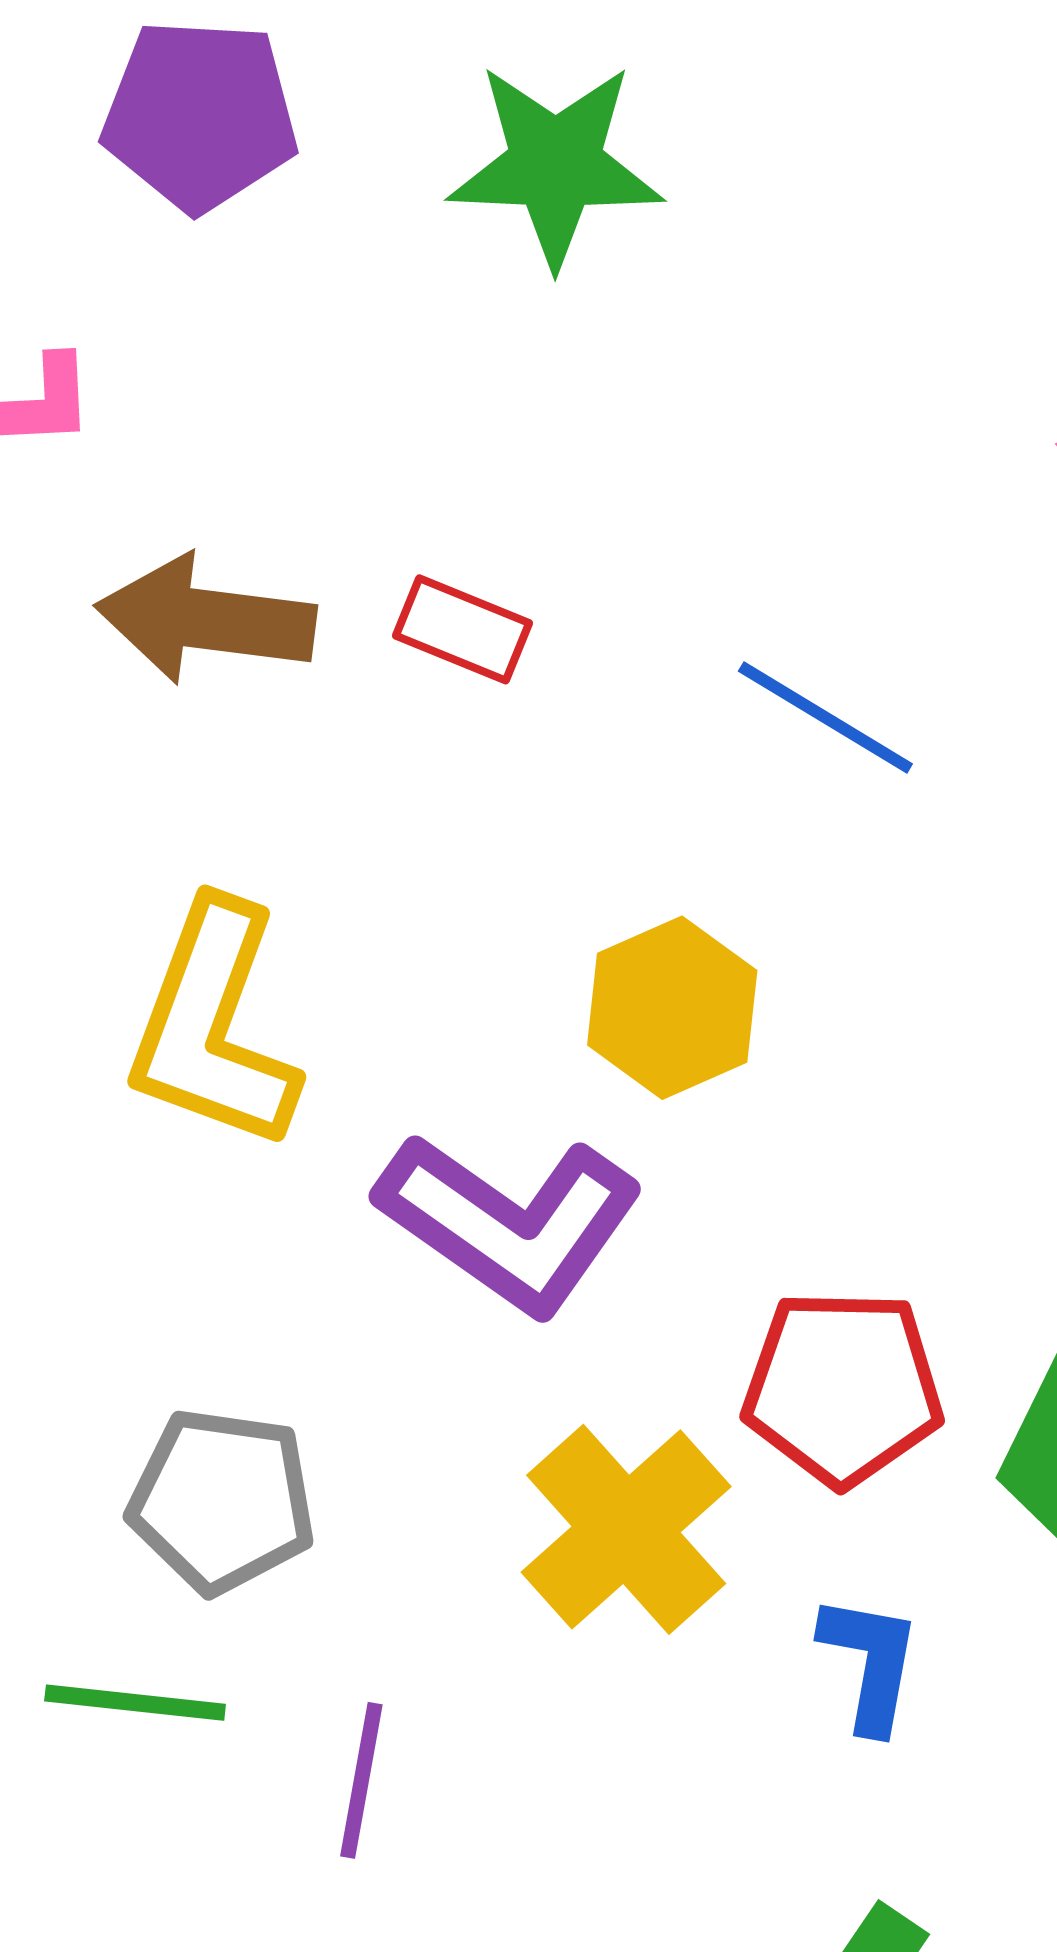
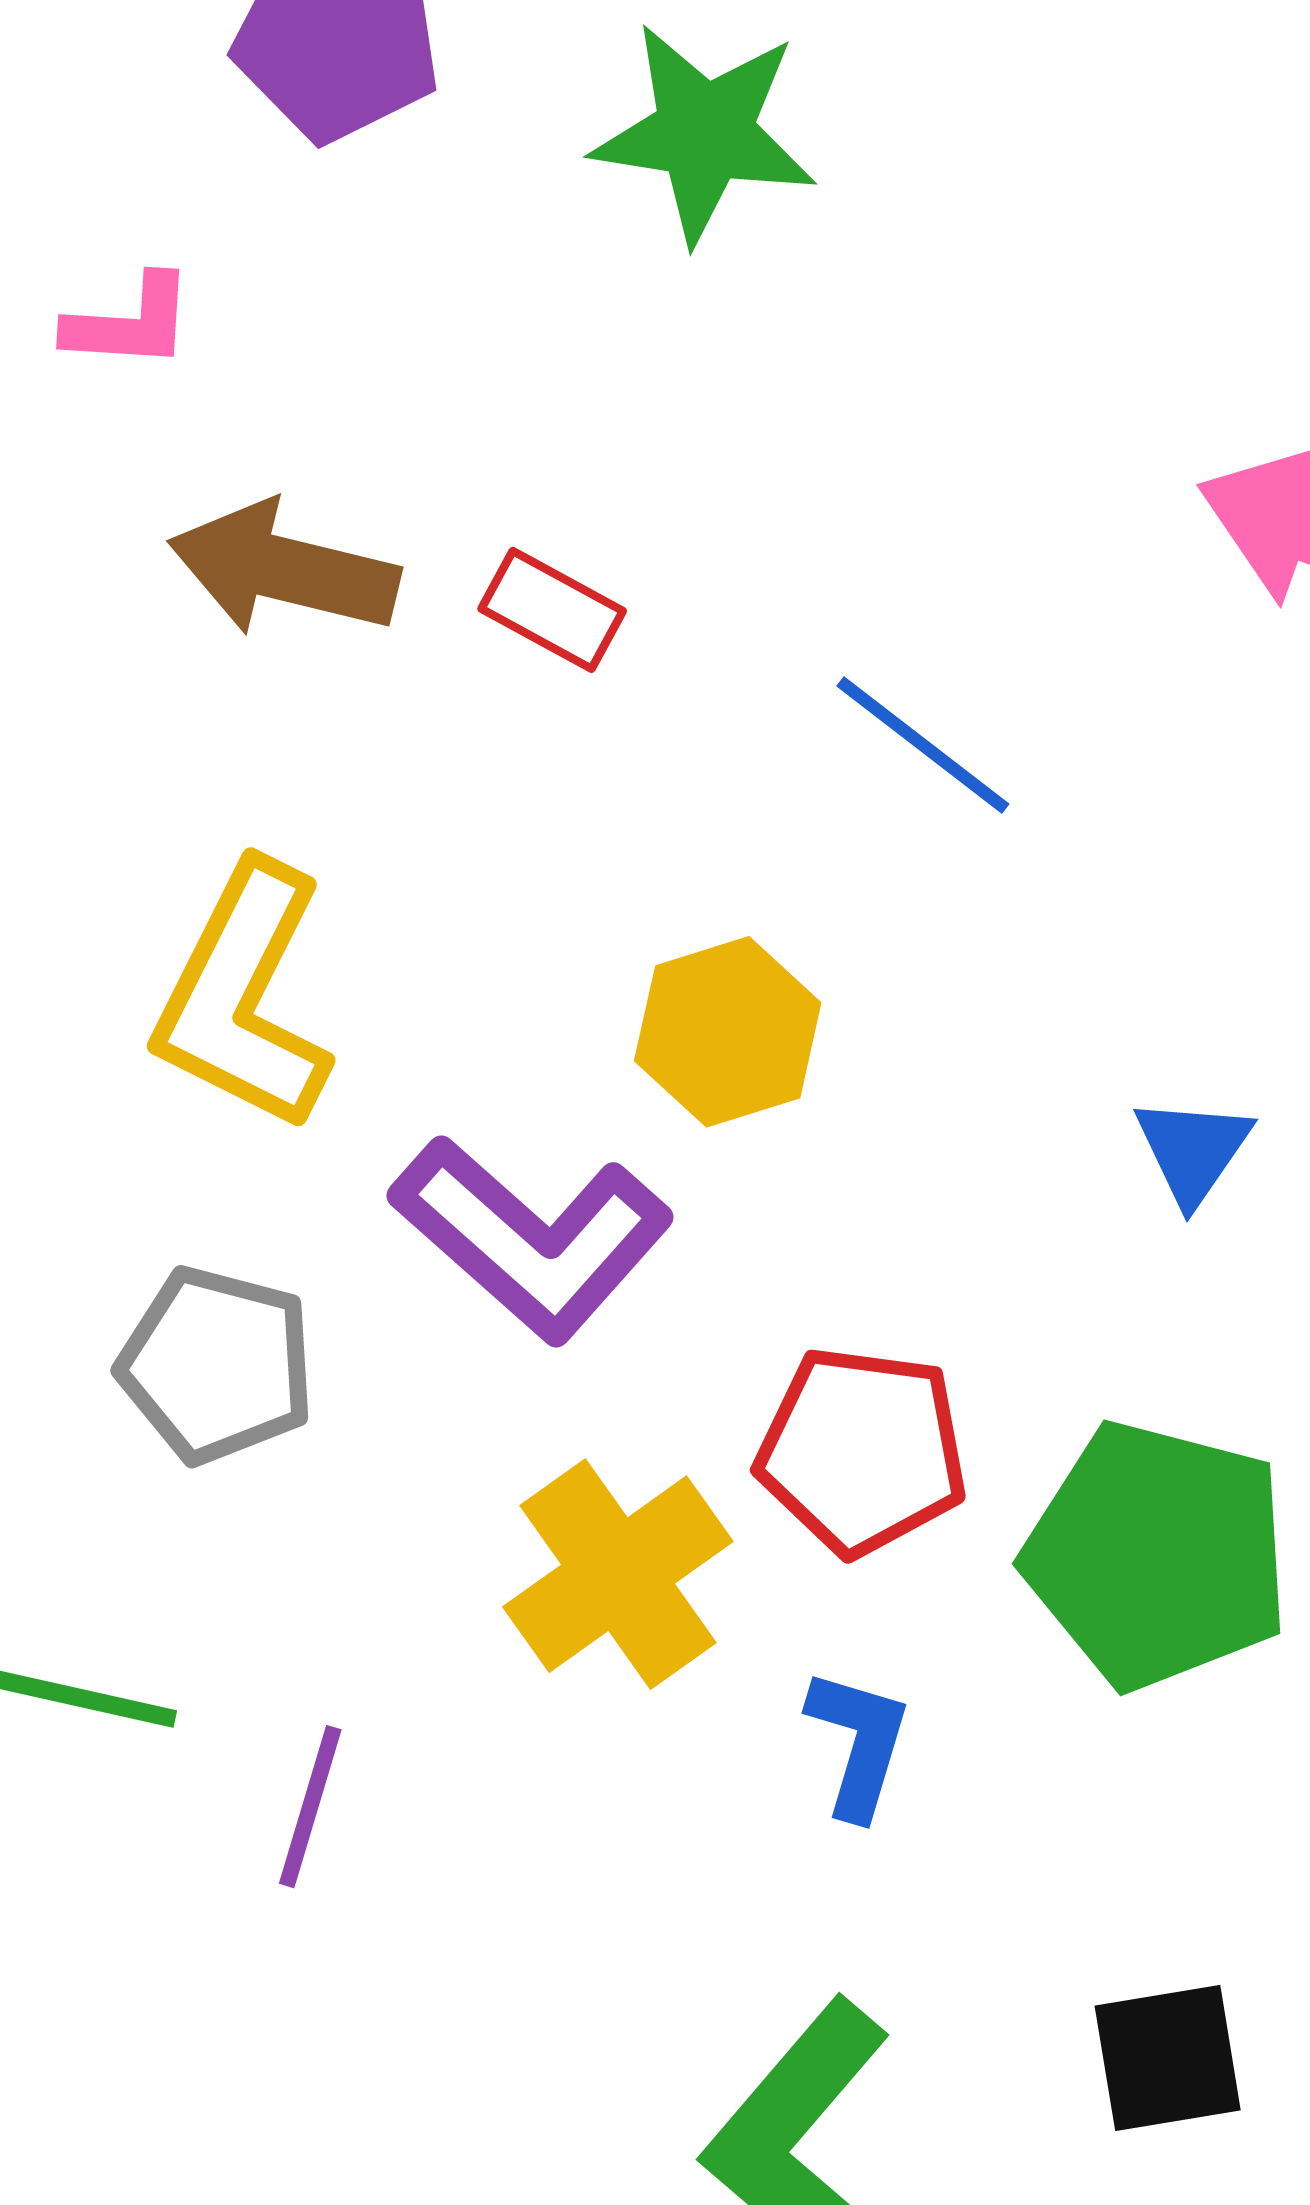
gray pentagon: (222, 1501) -> (217, 1365), moved

